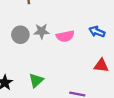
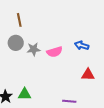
gray circle: (20, 35) -> (16, 43), moved
green triangle: (36, 80) -> (24, 94), moved, turned 48

